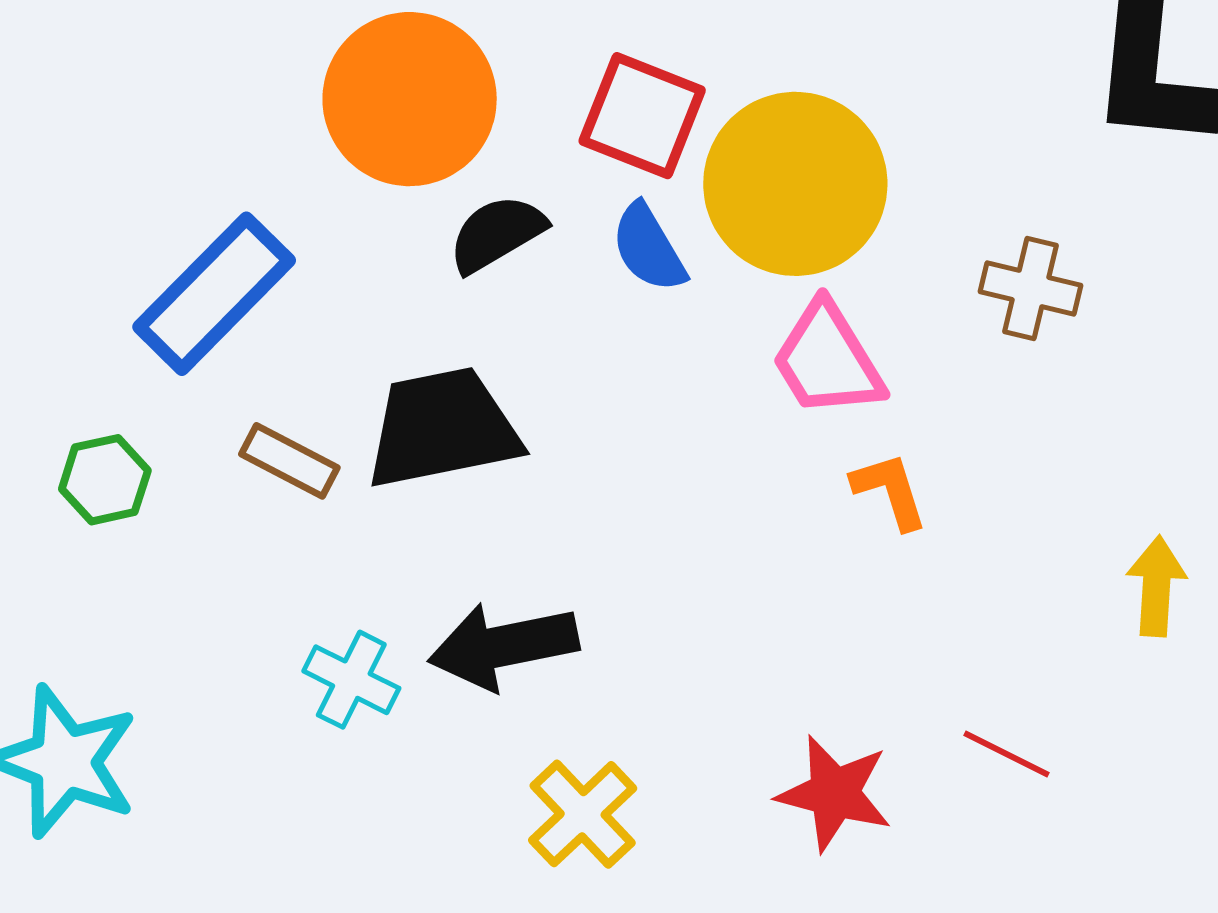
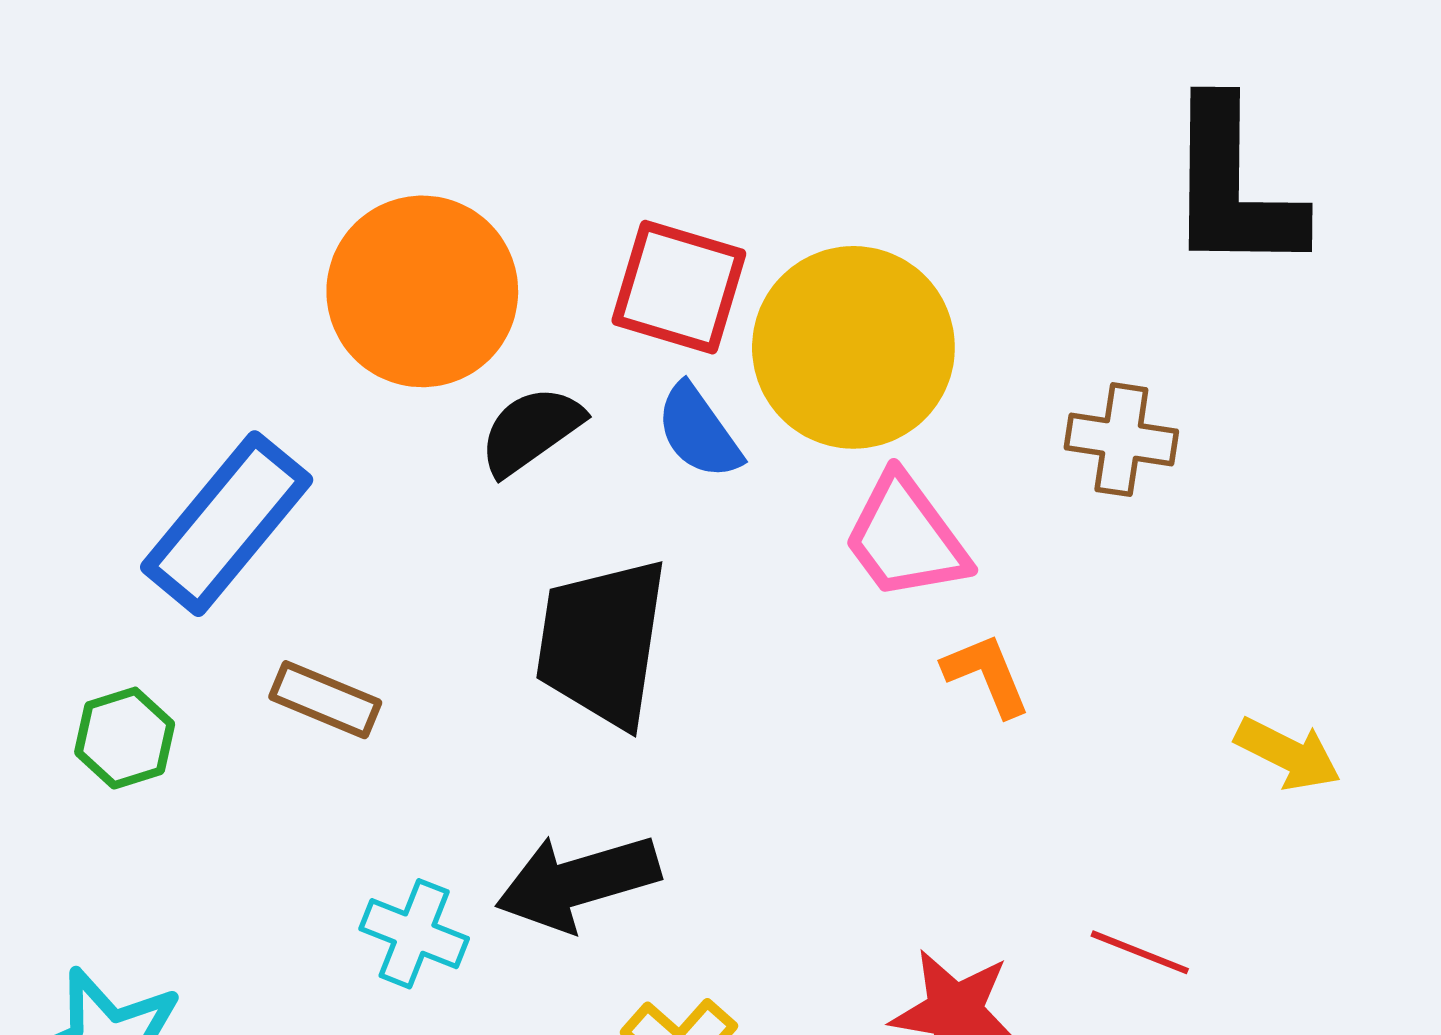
black trapezoid: (442, 428) -> (602, 642), moved, turned -65
yellow arrow: (1156, 586) -> (1288, 754), turned 118

